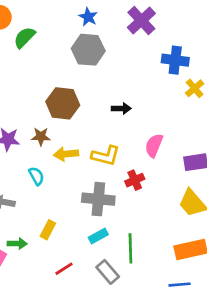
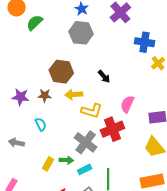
black arrow: (121, 108) -> (104, 77), turned 48
yellow arrow: (66, 154) -> (74, 94), moved
red cross: (135, 180) -> (112, 129), size x1.6
gray cross: (98, 199) -> (86, 142), turned 30
green arrow: (17, 244) -> (66, 160), moved

